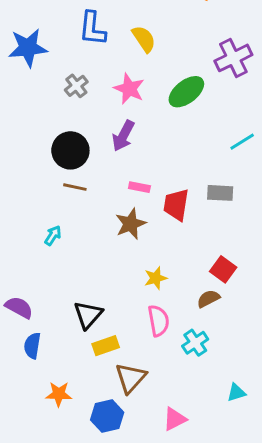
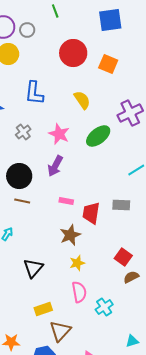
yellow semicircle: (144, 39) -> (82, 100), moved
brown star: (131, 224) -> (70, 235), moved
brown semicircle: (208, 299) -> (131, 277), moved
black triangle: (88, 315) -> (33, 268), moved

